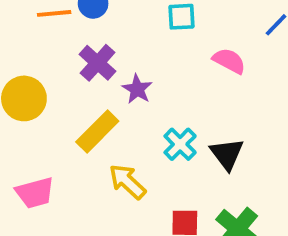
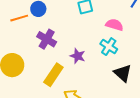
purple star: (137, 89) -> (78, 56), moved
cyan cross: (180, 144) -> (109, 47), moved

